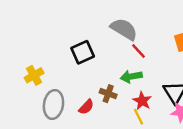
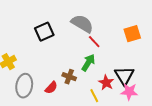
black square: (83, 52) -> (44, 32), moved
green arrow: (131, 77) -> (88, 63), turned 132
red star: (142, 101) -> (106, 83), moved

